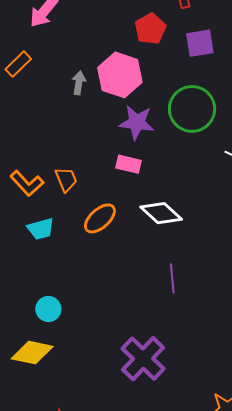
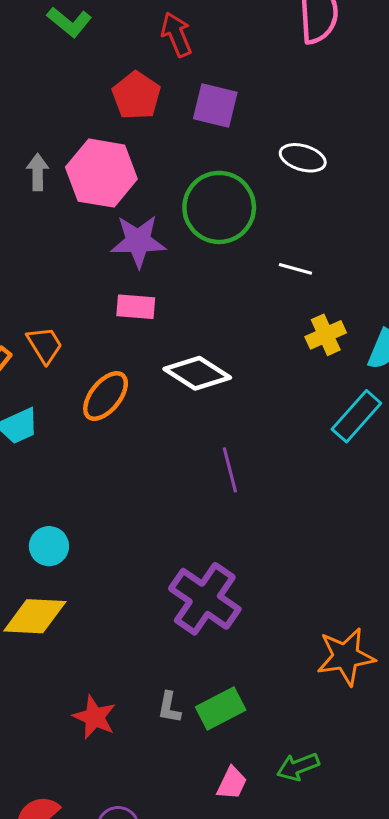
purple square: (200, 43) -> (215, 106), turned 32
gray arrow: (79, 83) -> (38, 172), moved

